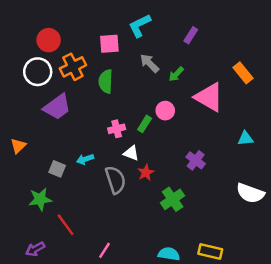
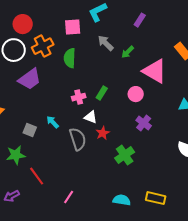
pink circle: (165, 111) -> (136, 94), moved
cyan arrow: (85, 159) -> (53, 122), turned 64

